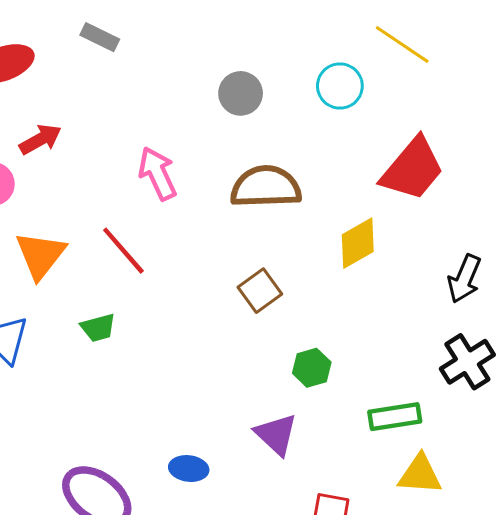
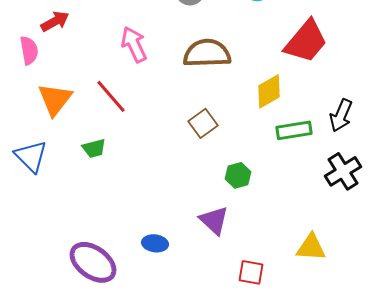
green rectangle: (395, 417) -> (294, 130), moved

